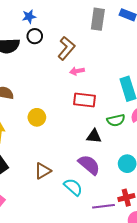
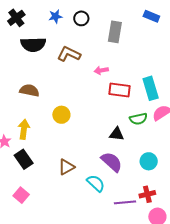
gray rectangle: (98, 19) -> (115, 32), moved
black circle: (35, 36) -> (81, 18), moved
brown L-shape: (66, 48) -> (69, 54), moved, turned -105
red rectangle: (85, 100) -> (119, 90), moved

